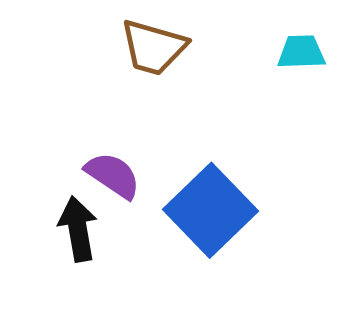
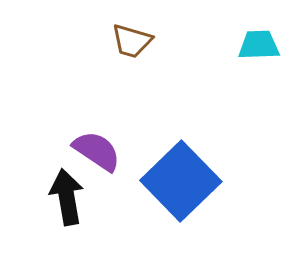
brown trapezoid: (154, 47) -> (132, 41), size x0.7

